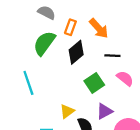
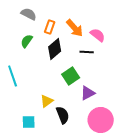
green semicircle: (44, 43) -> (27, 41), size x0.6
pink semicircle: (125, 78) -> (98, 35), moved
purple triangle: (105, 111) -> (88, 93), moved

